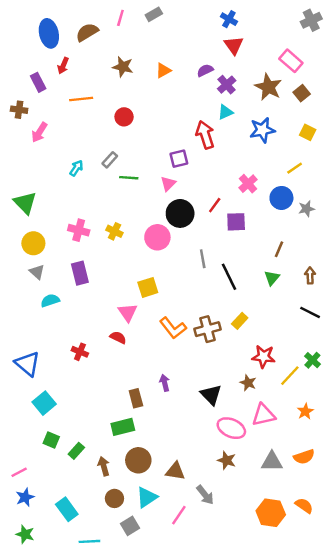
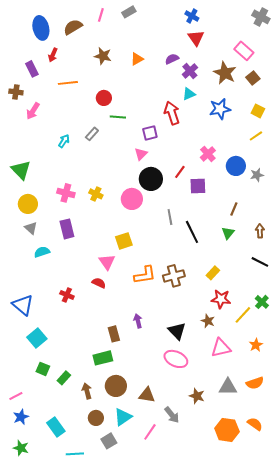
gray cross: (311, 20) -> (261, 17), turned -36
yellow line: (295, 168) -> (256, 136), moved
green line: (129, 178) -> (118, 117), moved
yellow rectangle: (240, 321) -> (213, 273), moved
orange L-shape: (173, 328) -> (145, 275), turned -60
pink ellipse: (231, 428) -> (176, 359), moved
brown star: (227, 460) -> (197, 396), moved

